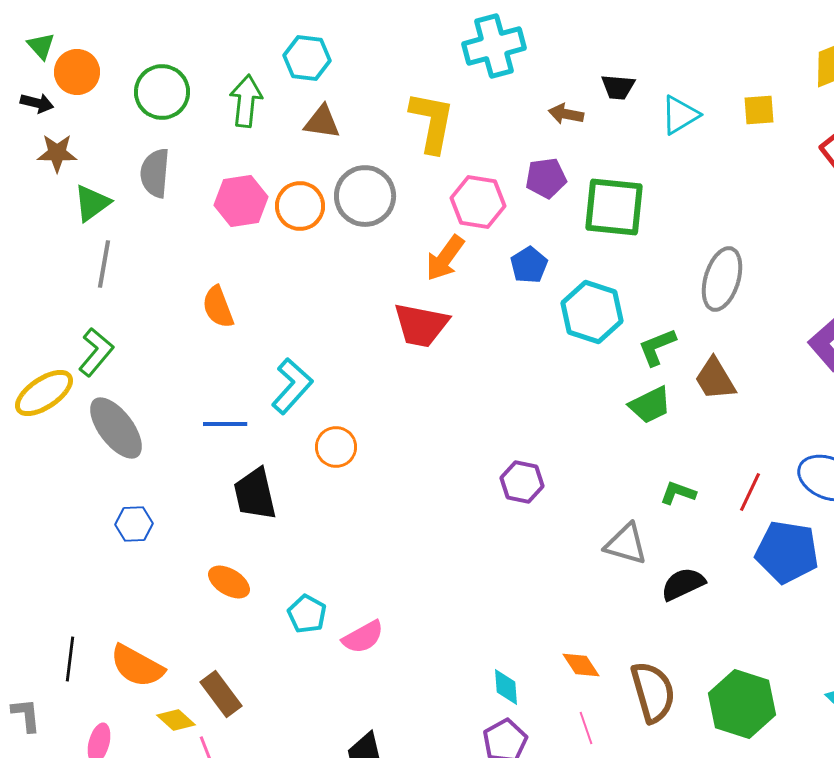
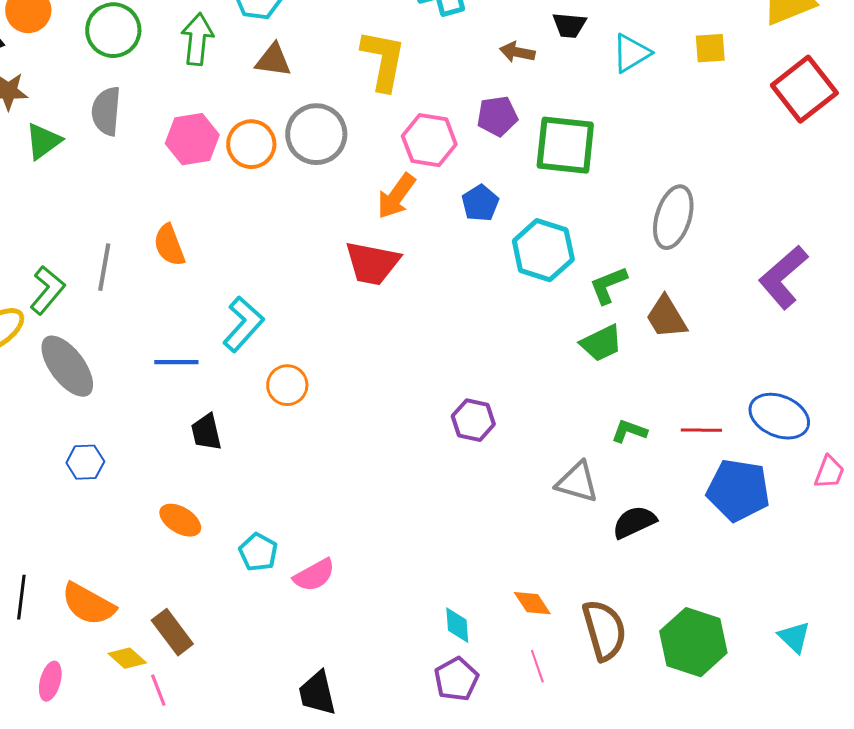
gray line: (104, 264) -> (104, 267), moved
red line: (750, 492) -> (701, 430), turned 66
black trapezoid: (255, 494) -> (206, 432), size x0.7

